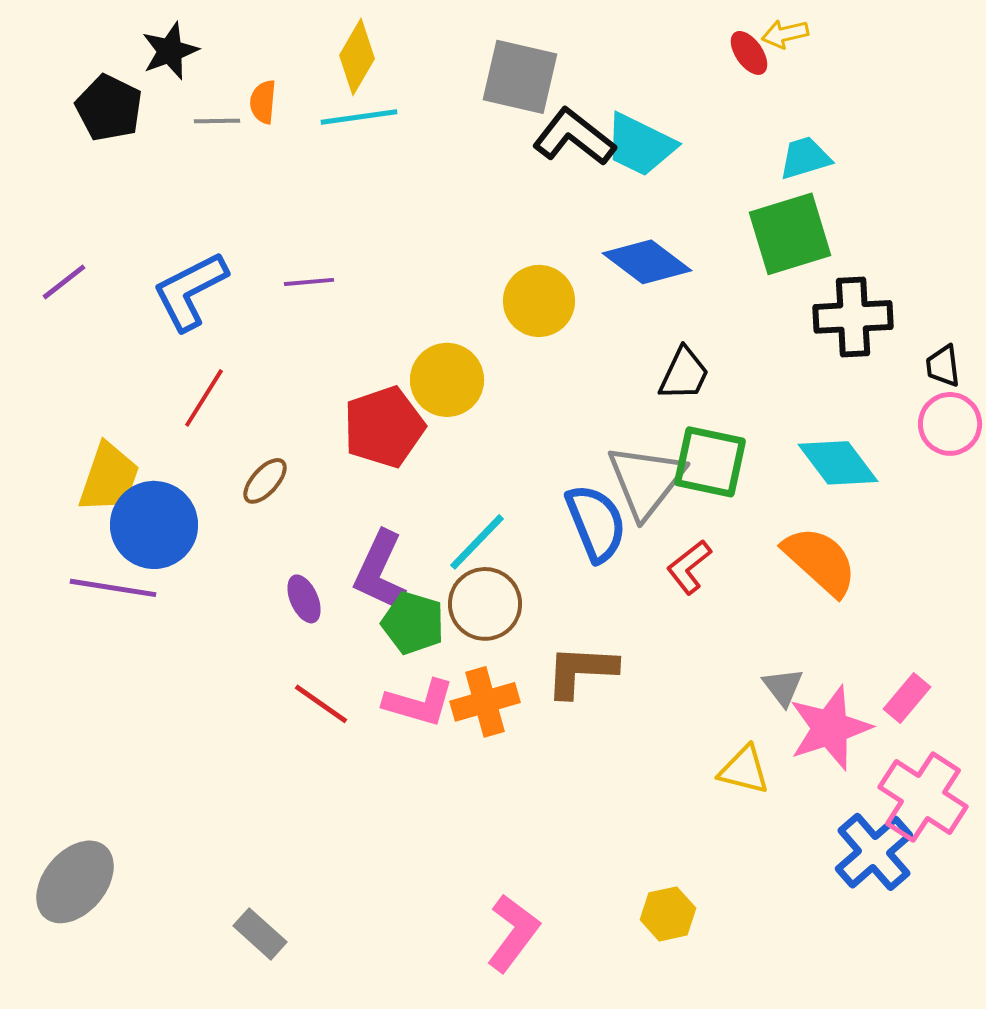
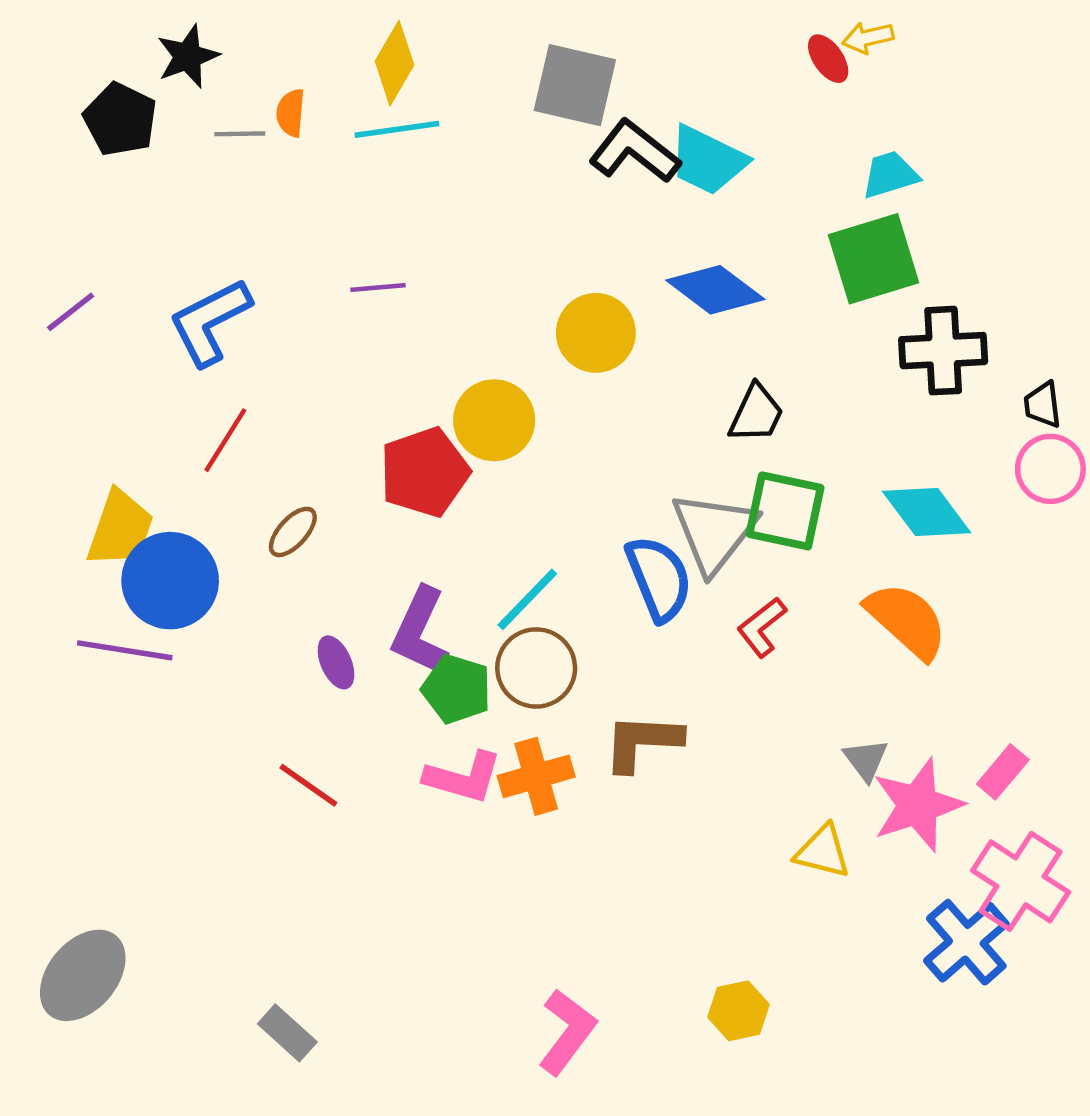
purple line: (309, 282) -> (378, 288), moved
red line: (321, 704) -> (308, 785), moved

